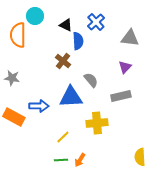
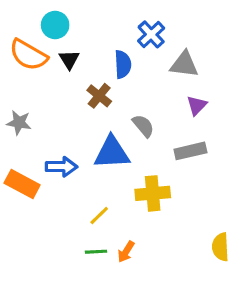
black triangle: (66, 25) -> (69, 60), moved, turned 32
orange semicircle: (18, 35) -> (28, 55), turned -60
gray triangle: (130, 38) -> (184, 64), moved

